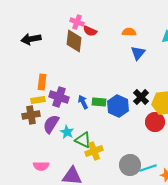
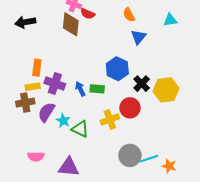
orange semicircle: (129, 32) -> (129, 15), turned -120
blue hexagon: (118, 106) -> (117, 69), moved
red circle: (155, 122) -> (130, 108), moved
yellow cross: (94, 151) -> (110, 119), moved

